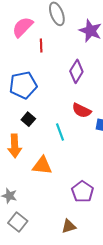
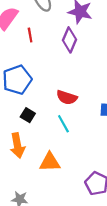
purple diamond: (76, 71) -> (69, 40), moved
red semicircle: (82, 111) -> (67, 97), moved

